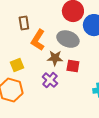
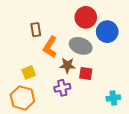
purple cross: (50, 80) -> (62, 88), turned 35

